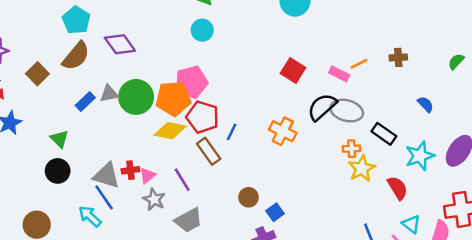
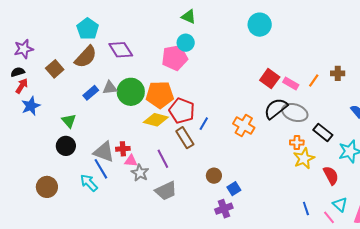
orange line: (359, 64) -> (314, 80), moved, turned -32
red square: (293, 70) -> (270, 79), moved
pink pentagon: (191, 82) -> (175, 58), moved
pink triangle: (147, 176) -> (131, 161), moved, turned 40

